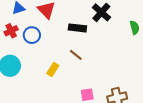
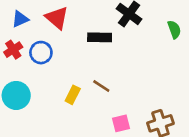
brown line: (76, 55) -> (101, 86), moved

